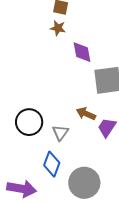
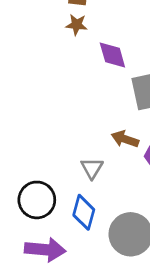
black circle: (29, 122) -> (37, 200), moved

